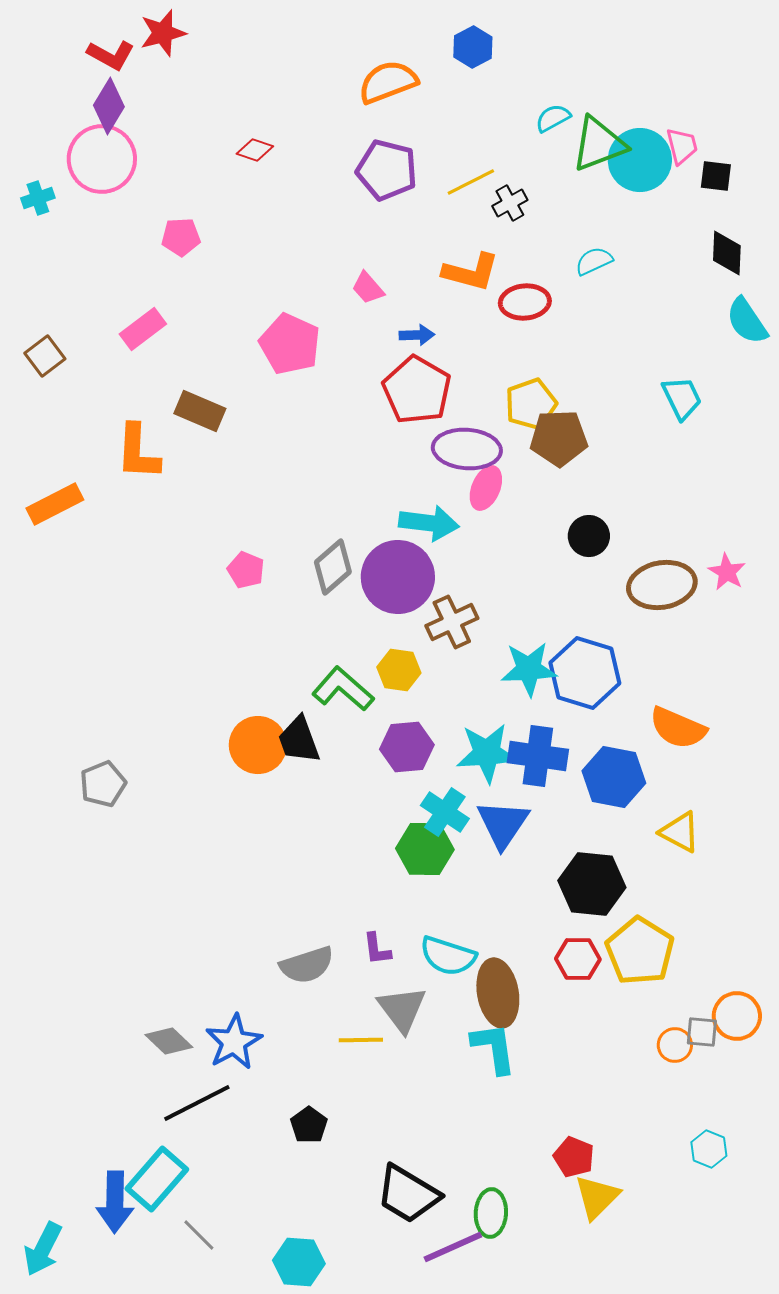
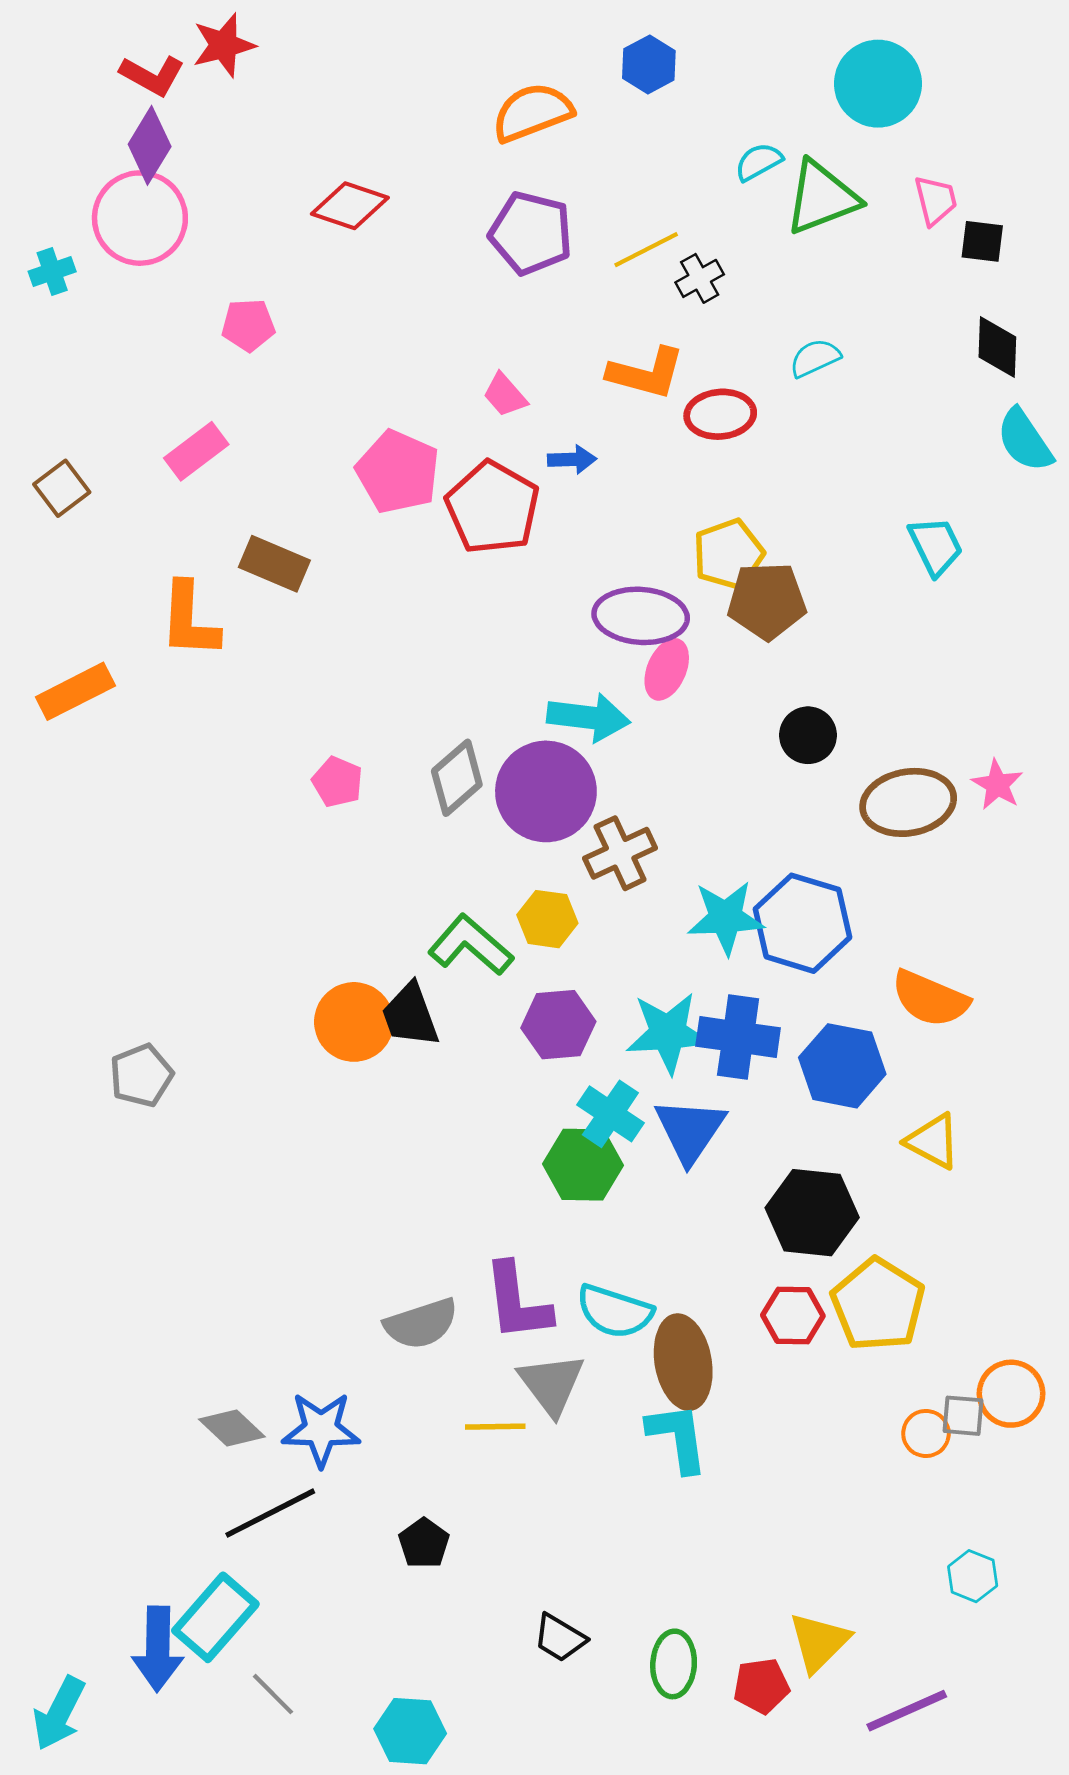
red diamond: (255, 150) -> (350, 206), size x1.5
cyan circle: (640, 160) -> (878, 84), moved
red pentagon: (417, 390) -> (492, 508), moved
purple L-shape: (377, 949) -> (517, 1302), size x1.8
blue star: (234, 1042) -> (321, 1429), turned 30
red pentagon: (574, 1157) -> (761, 1686), moved, turned -30
black trapezoid: (408, 1194) -> (560, 1638), size x0.6
purple line: (453, 1247) -> (907, 1711), moved

